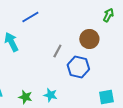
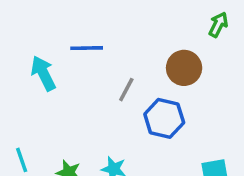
blue line: (30, 17) -> (87, 48), moved, turned 30

